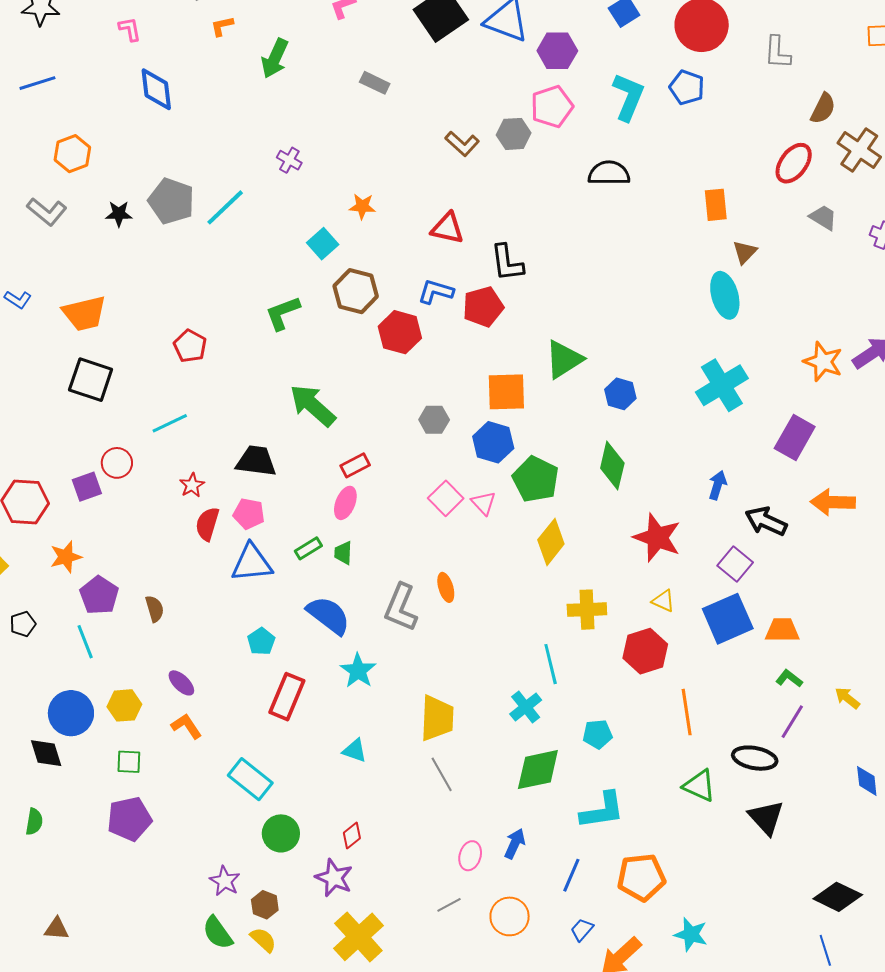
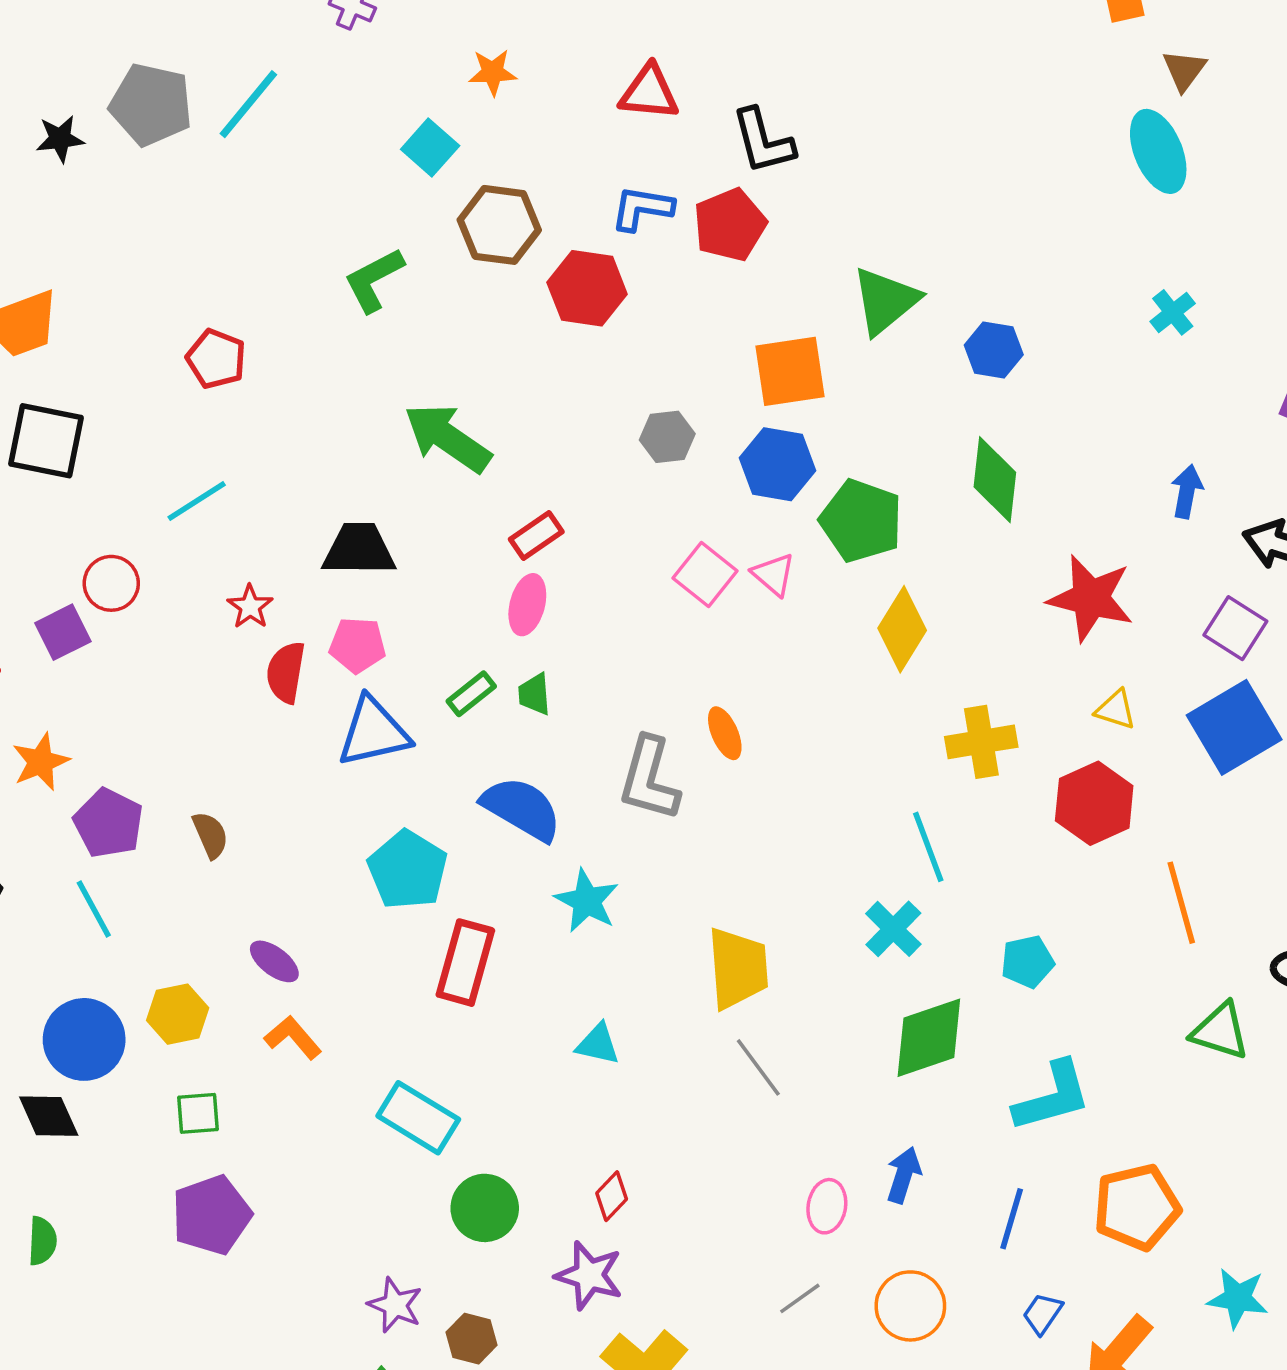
cyan cross: (722, 385) -> (1173, 312), size x0.5
cyan pentagon: (261, 641) -> (408, 870), size x1.6

